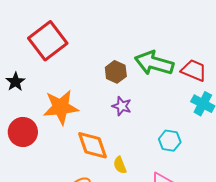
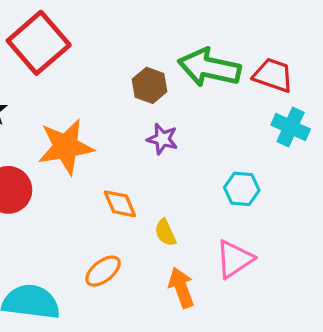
orange diamond: (92, 145) -> (120, 204), size x0.7

